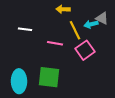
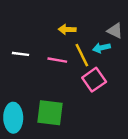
gray triangle: (102, 18) -> (115, 31), moved
pink line: (55, 43) -> (57, 60), moved

